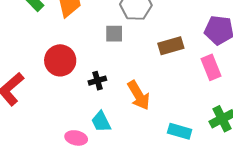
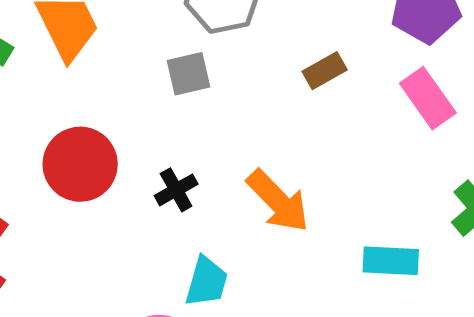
brown rectangle: (171, 46) -> (325, 71), size x0.7
cyan trapezoid: (101, 122) -> (207, 282), turned -125

